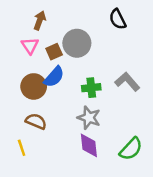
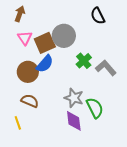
brown arrow: (40, 20) -> (20, 14), moved
brown square: (54, 52) -> (45, 43), size x1.5
green cross: (91, 88) -> (84, 61), moved, turned -35
green semicircle: (131, 149) -> (95, 108), moved, turned -70

